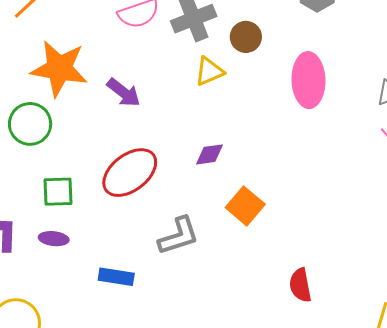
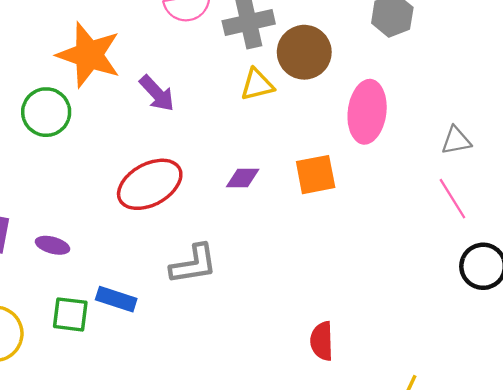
brown circle: (246, 37) -> (304, 52), size x1.5
green square: (58, 192) -> (70, 314), moved
orange square: (245, 206) -> (316, 175), moved, turned 30

